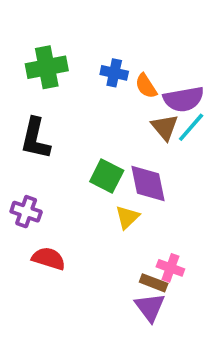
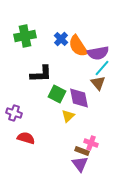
blue cross: (114, 73) -> (61, 39), turned 32
orange semicircle: (146, 86) -> (78, 46), size x1.6
brown triangle: (165, 127) -> (98, 83), moved
black L-shape: (35, 139) -> (41, 74), moved, turned -105

